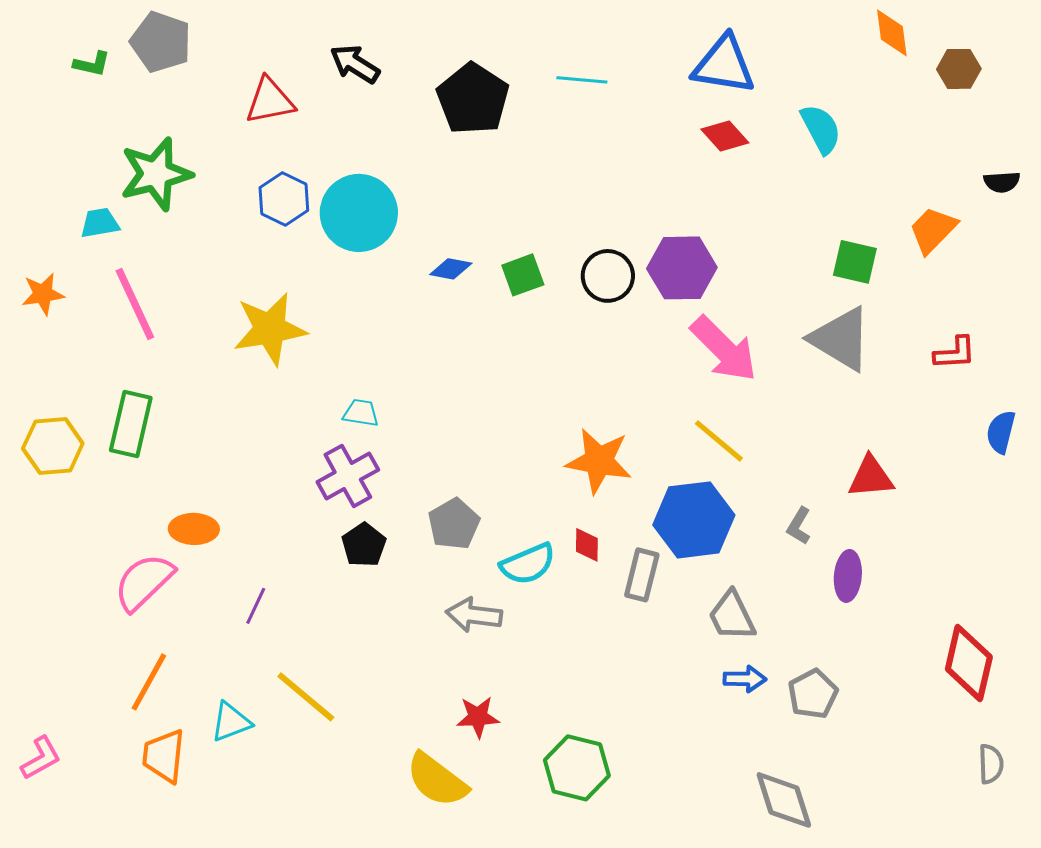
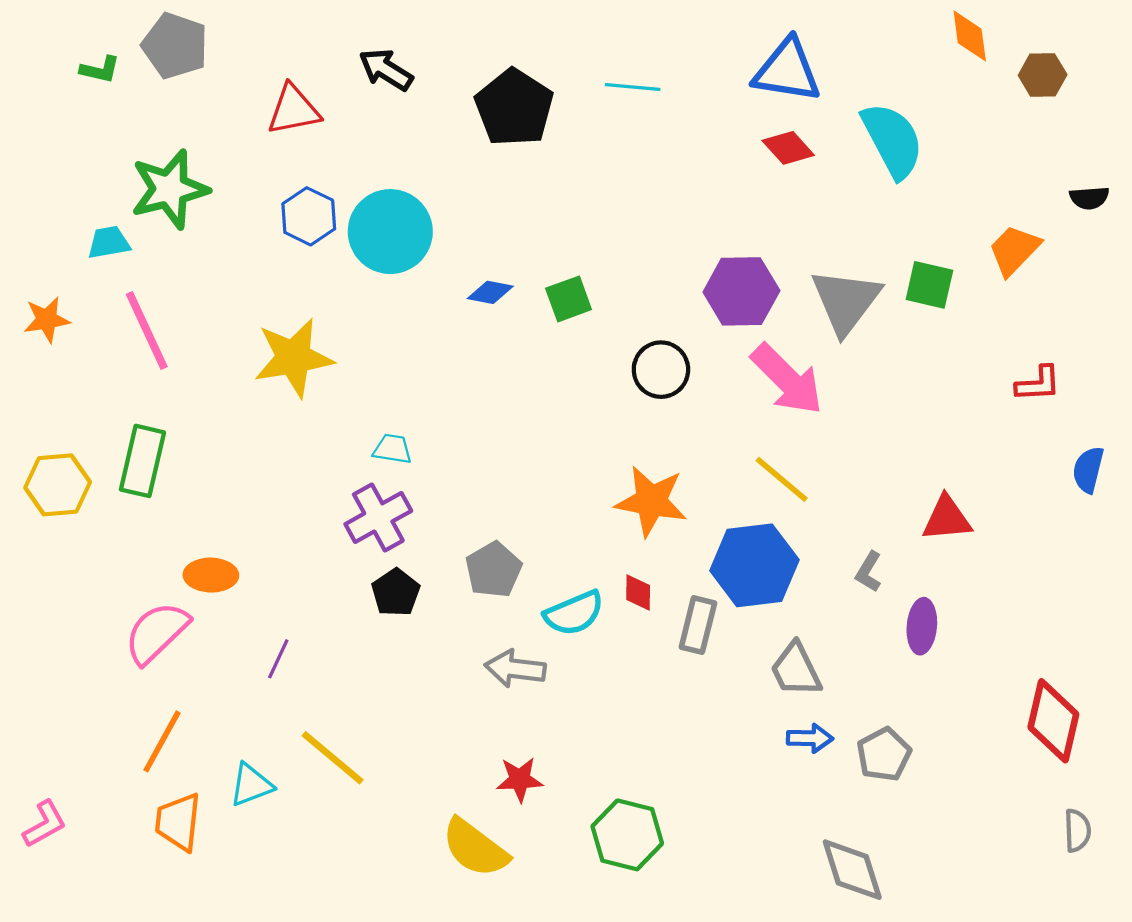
cyan semicircle: (821, 129) -> (893, 140), size x1.4
black circle: (608, 276) -> (661, 370), moved
gray triangle: (841, 339) -> (846, 301), moved, turned 36

